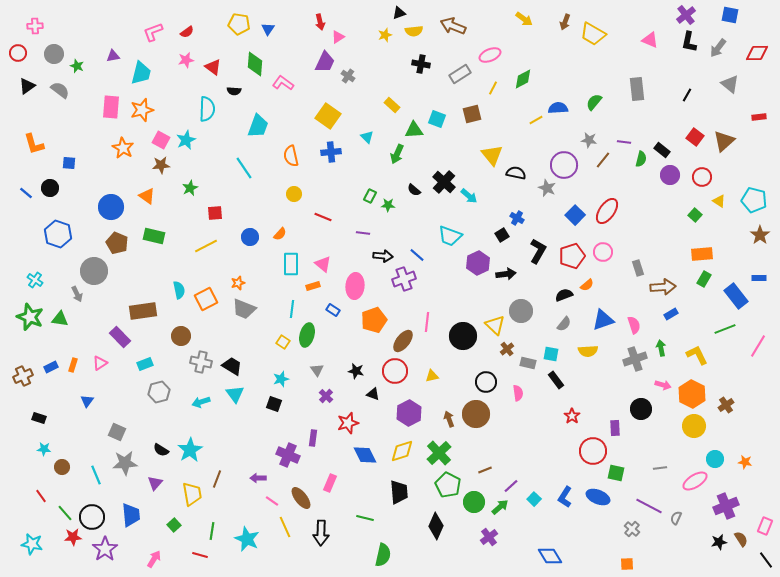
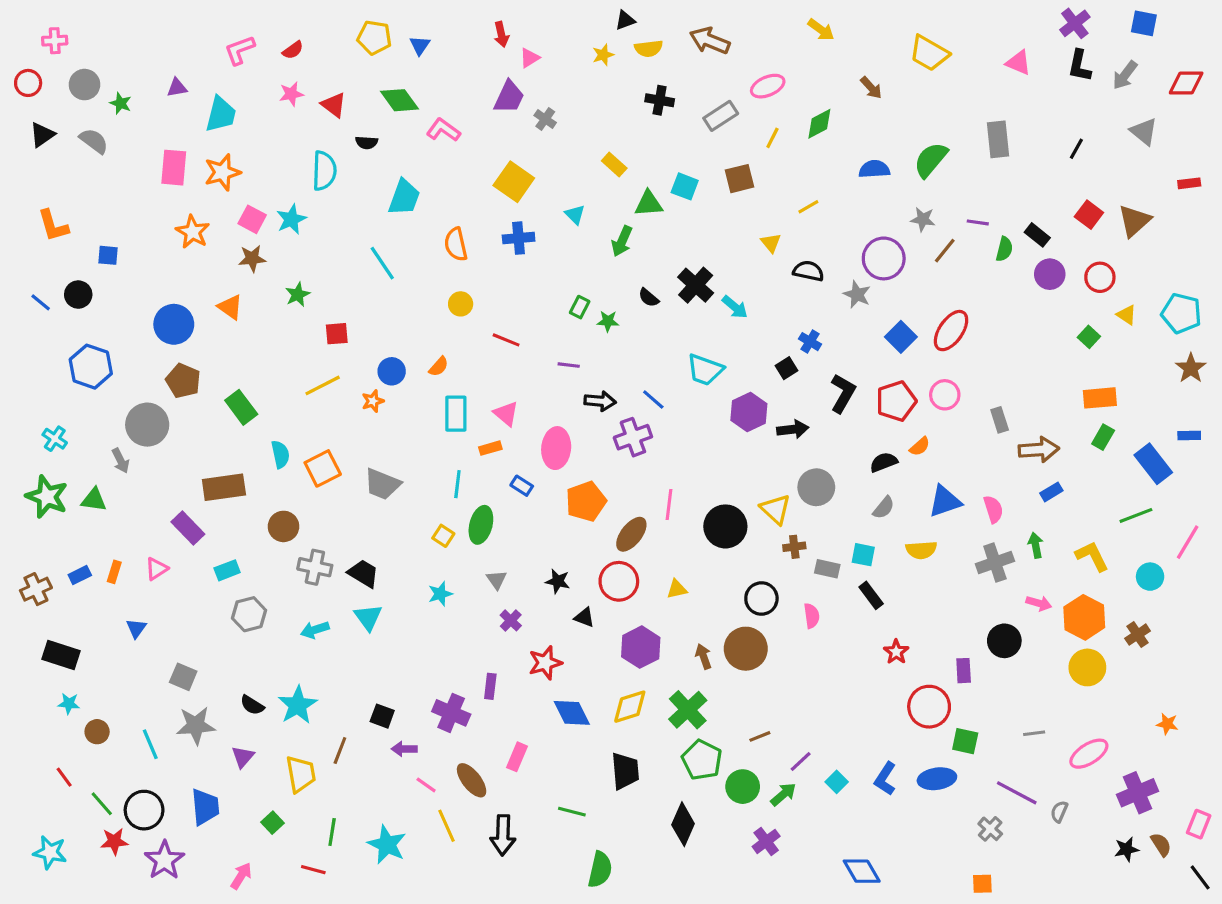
brown arrow: (565, 22) -> (871, 88), moved, turned -63
green diamond: (255, 64) -> (399, 100), turned -40
green semicircle: (594, 102) -> (931, 160), size x1.4
yellow line: (536, 120) -> (808, 207), moved
yellow triangle: (492, 155) -> (771, 243), size x0.6
green rectangle: (154, 236) -> (241, 407), moved, turned 40
orange star: (238, 283) -> (373, 401), moved
brown cross: (507, 349) -> (794, 547), turned 32
black square: (274, 404) -> (382, 716), moved
black rectangle: (39, 418) -> (61, 655), size x1.6
cyan circle: (715, 459) -> (1150, 577), moved
blue ellipse: (598, 497) -> (937, 779), turned -30

